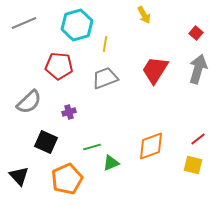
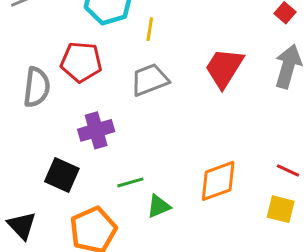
gray semicircle: (29, 102) -> (37, 87), moved, turned -40
purple cross: (69, 112) -> (96, 130), size x1.6
red line: (198, 139) -> (288, 171), turned 63

